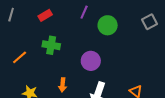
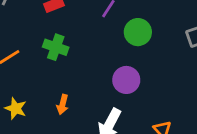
purple circle: (91, 61) -> (126, 80), moved

